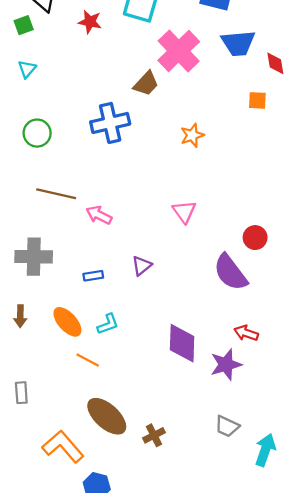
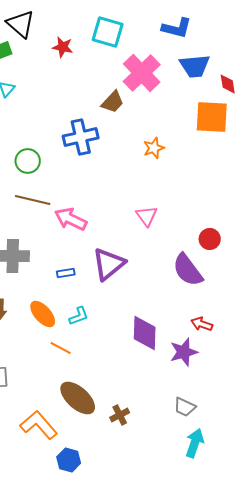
orange square: (257, 100) -> (212, 117), size x2.0
green circle: (37, 133) -> (28, 161), moved
pink arrow: (99, 215) -> (71, 219), size x1.4
purple triangle: (142, 266) -> (109, 264), size x1.8
cyan arrow: (265, 450) -> (195, 443), moved

